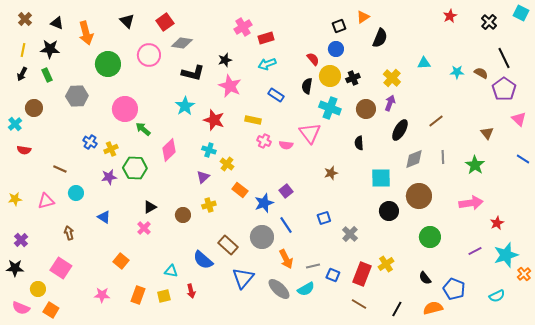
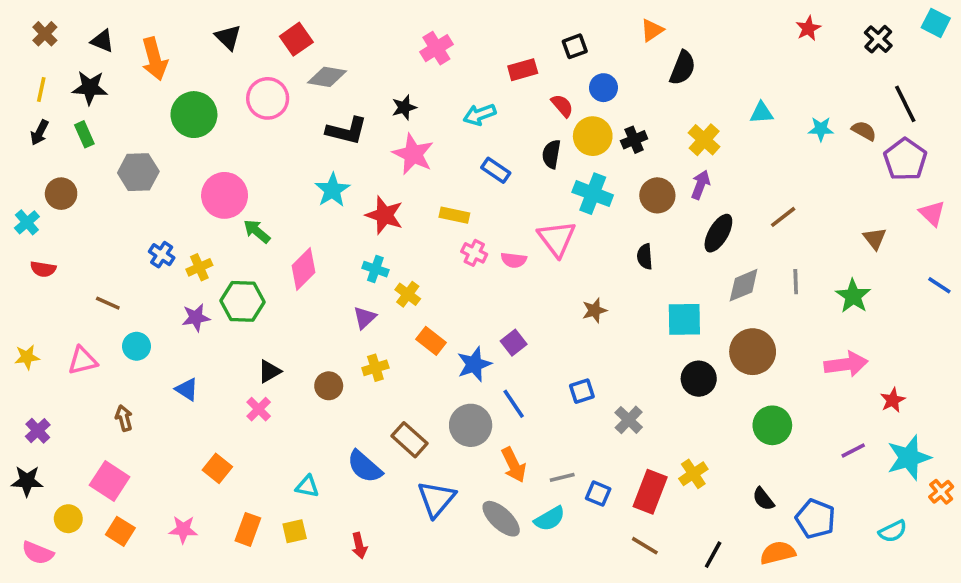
black square: (339, 26) -> (575, 46), moved
red rectangle: (266, 38) -> (523, 70), moved
red arrow: (191, 291) -> (359, 546), moved
orange square: (51, 310) -> (120, 531), moved

